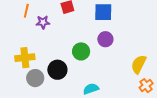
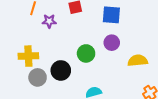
yellow semicircle: (139, 64) -> (138, 61), moved, turned 54

